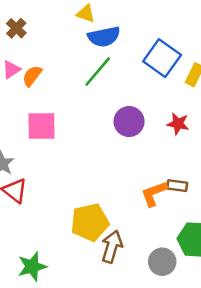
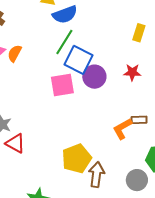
blue square: (162, 58) -> (79, 60), moved
pink square: (41, 126) -> (62, 85), moved

